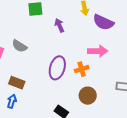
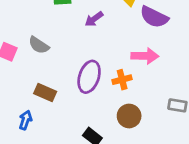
purple arrow: (59, 25) -> (94, 19), turned -104
brown rectangle: (17, 83) -> (45, 93), moved

